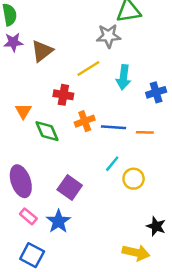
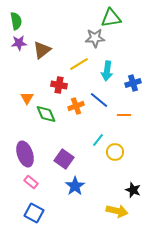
blue line: (113, 127) -> (99, 100), moved, turned 36
blue star: (58, 221) -> (75, 186), moved

